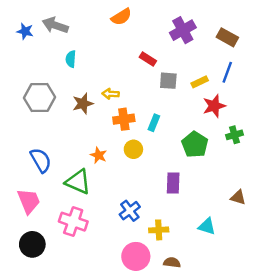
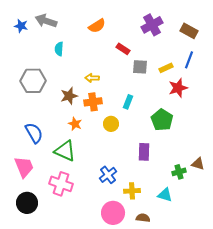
orange semicircle: (121, 17) -> (97, 26), moved
brown star: (83, 104) -> (69, 96), moved
orange cross: (124, 119) -> (93, 102), moved
green cross: (235, 135) -> (179, 172), moved
orange star: (99, 155) -> (75, 124), moved
cyan triangle: (207, 226) -> (165, 195), moved

